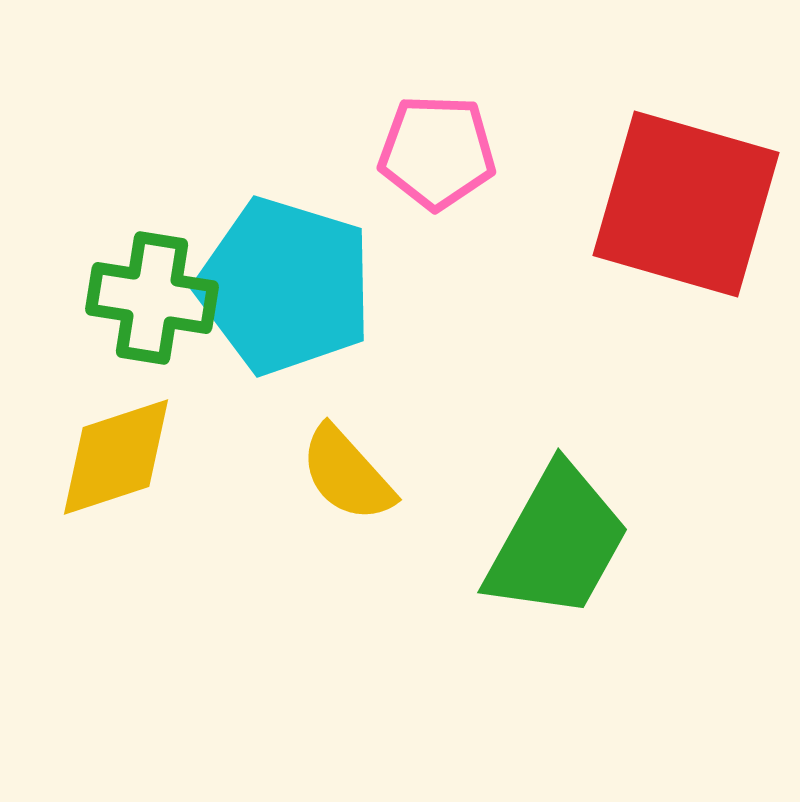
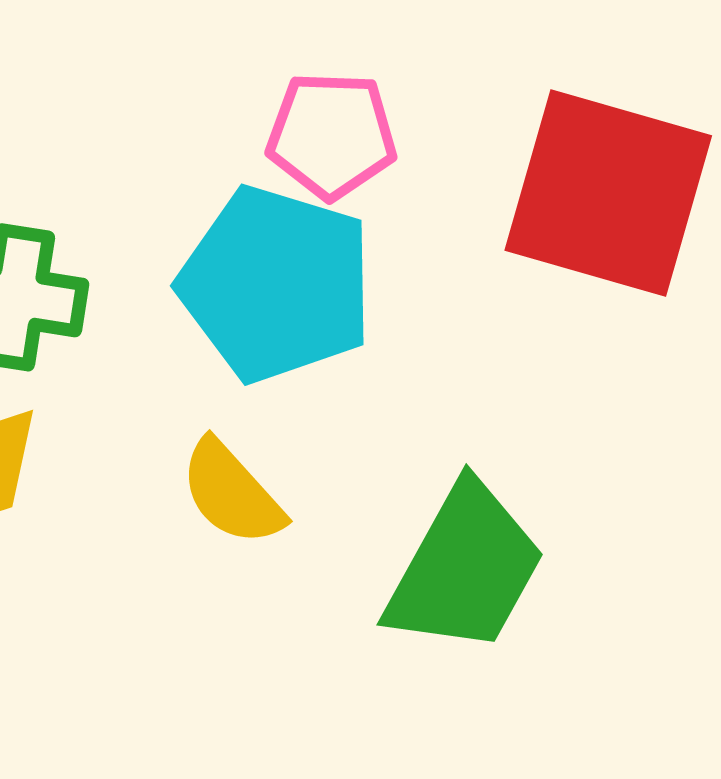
cyan pentagon: (285, 286) -> (276, 284), moved

